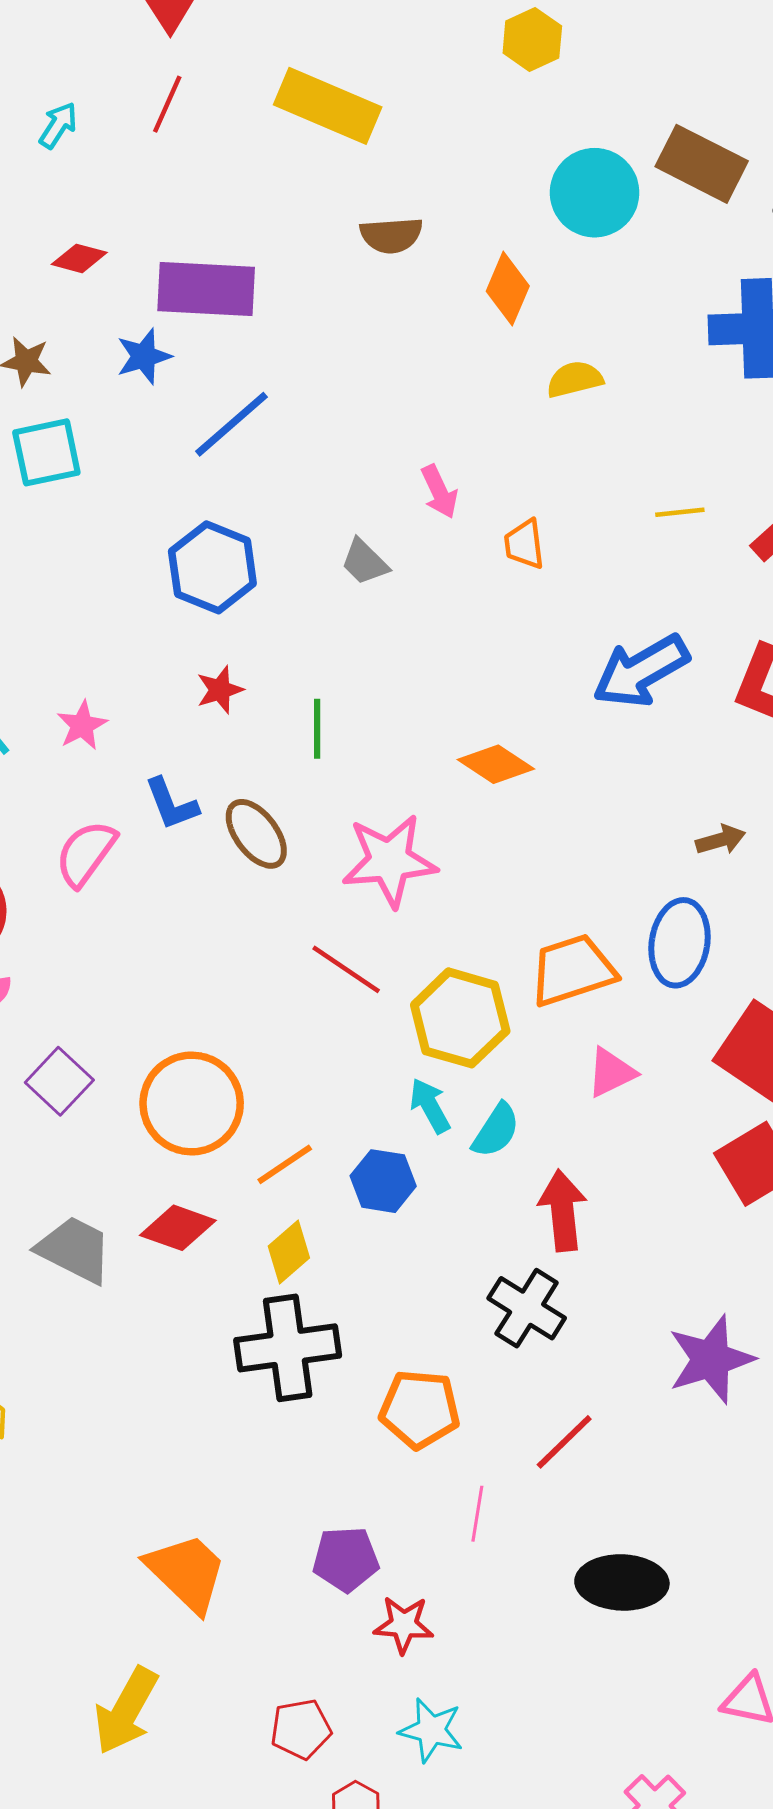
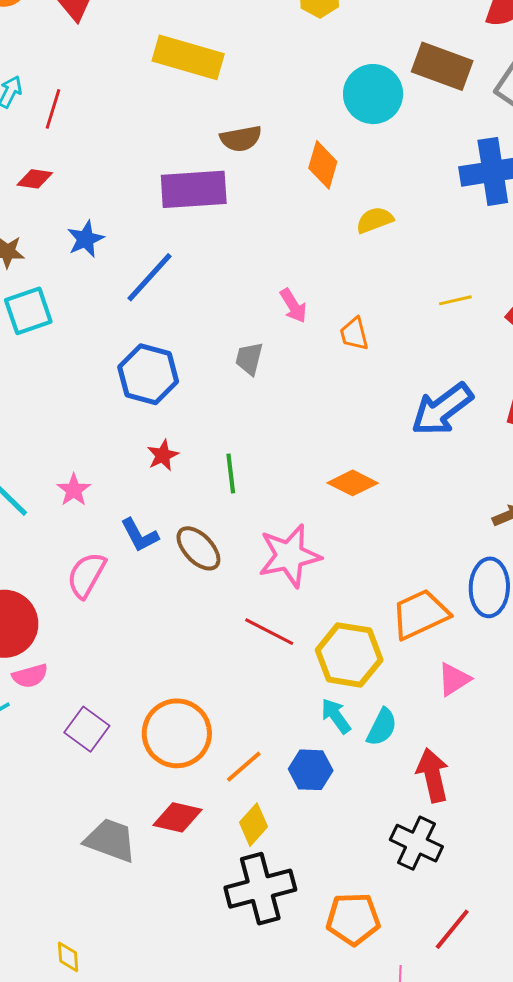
red line: (167, 104) -> (53, 109), moved
purple rectangle: (206, 289) -> (194, 189), moved
gray trapezoid: (365, 562) -> (249, 359), turned 66

